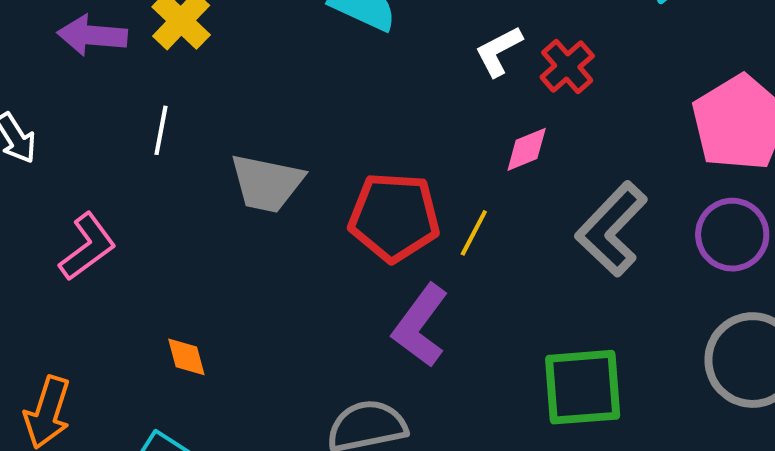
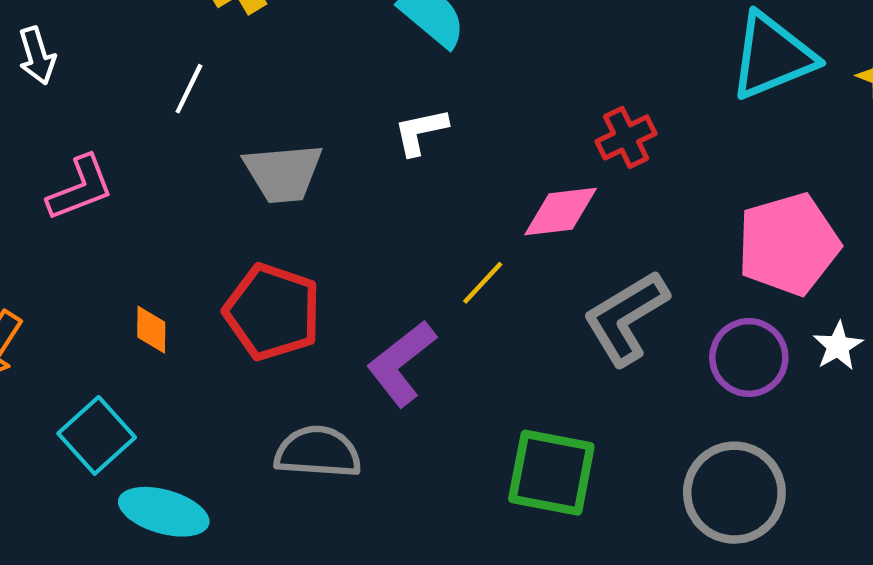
white L-shape: (499, 51) -> (421, 132), moved
pink diamond: (527, 149) -> (561, 212), size x1.4
gray trapezoid: (267, 183) -> (283, 173), turned -32
red pentagon: (394, 217) -> (272, 312), moved

